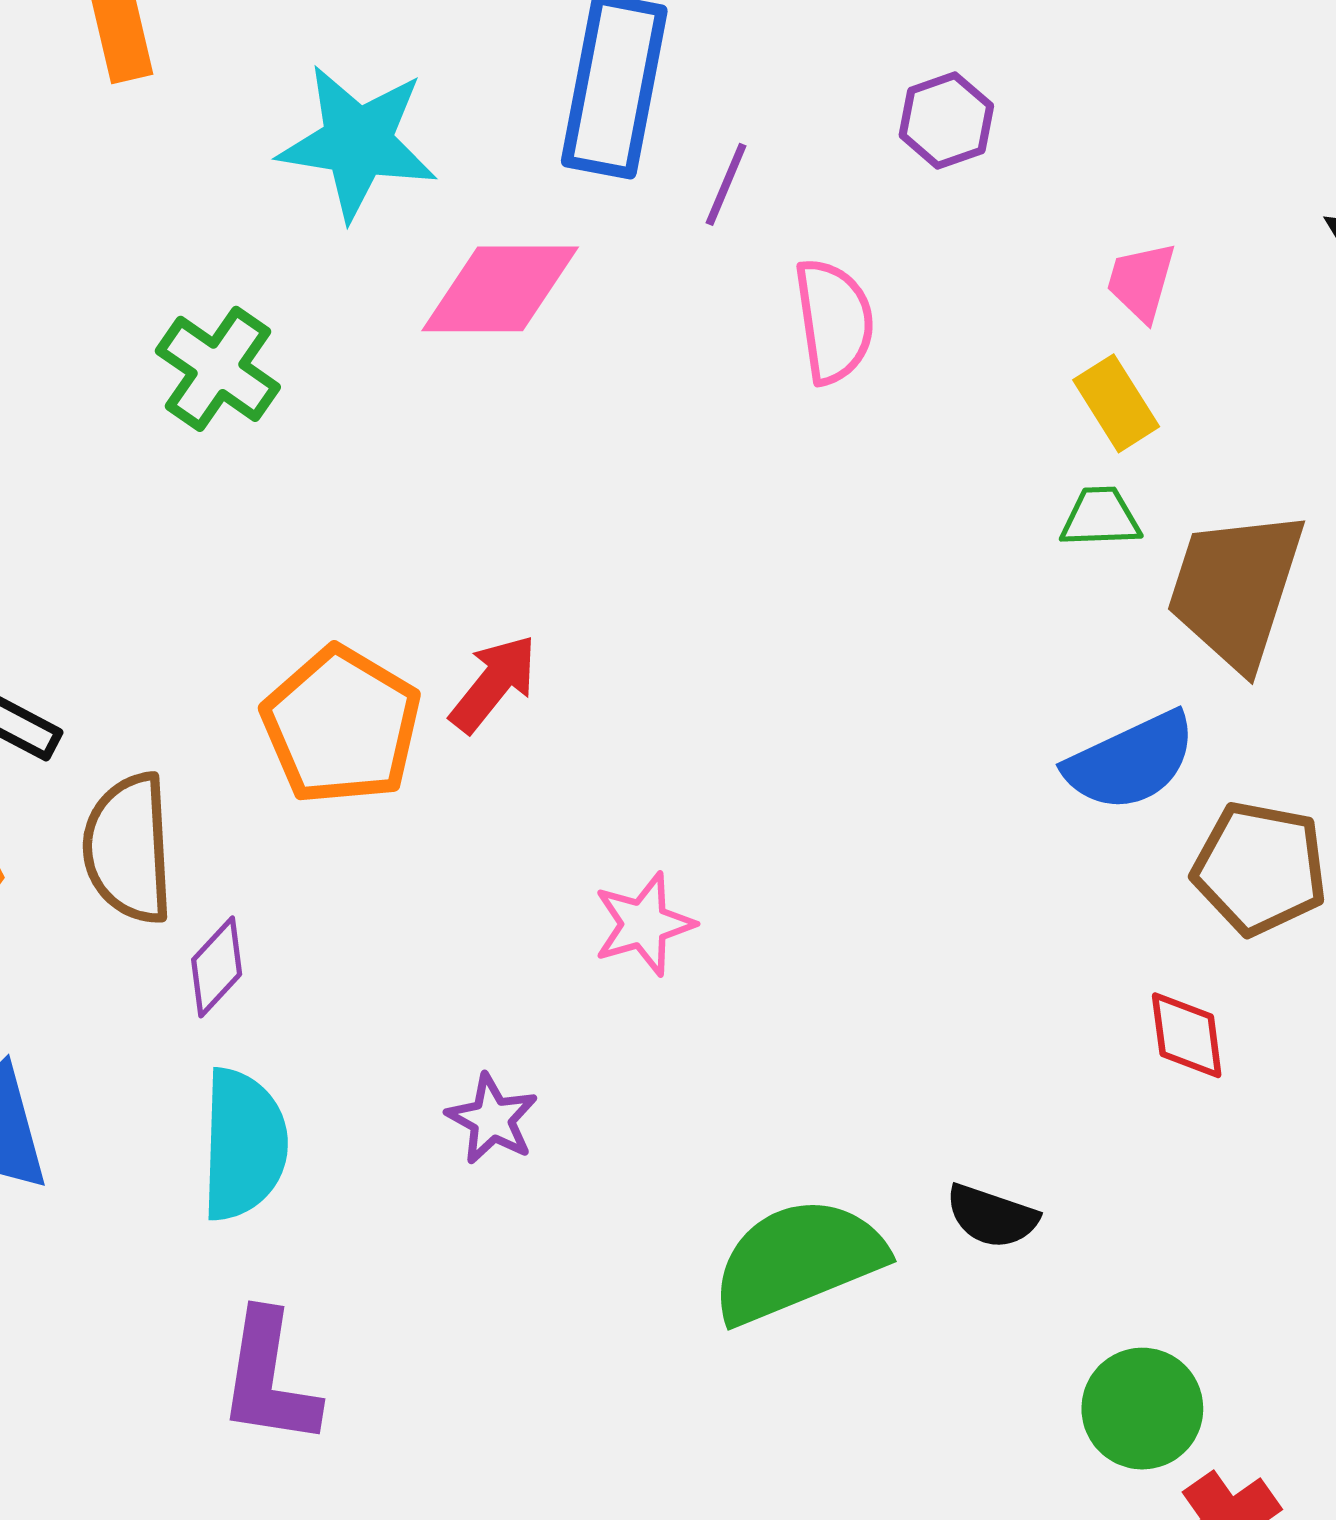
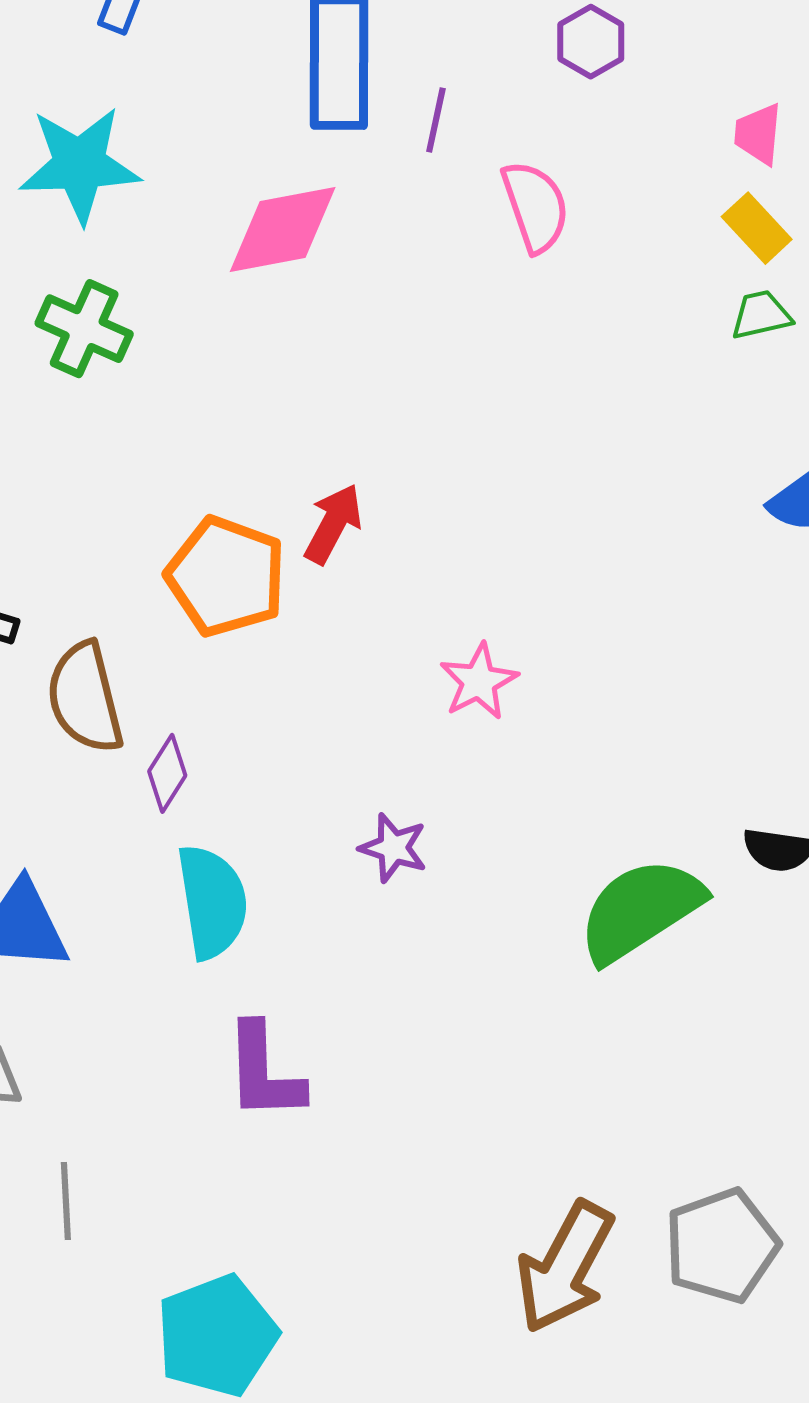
cyan star: (358, 142) -> (80, 165), moved

